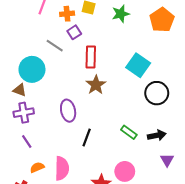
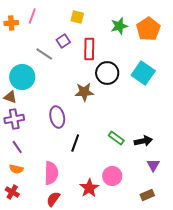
orange cross: (67, 14) -> (11, 23), moved
green star: (121, 14) -> (119, 26), moved
red rectangle: (91, 57) -> (89, 49), moved
cyan square: (138, 65) -> (143, 73), moved
brown star: (96, 85) -> (84, 92), turned 30
black circle: (157, 93) -> (107, 73), moved
orange semicircle: (37, 167) -> (16, 169), moved, turned -144

